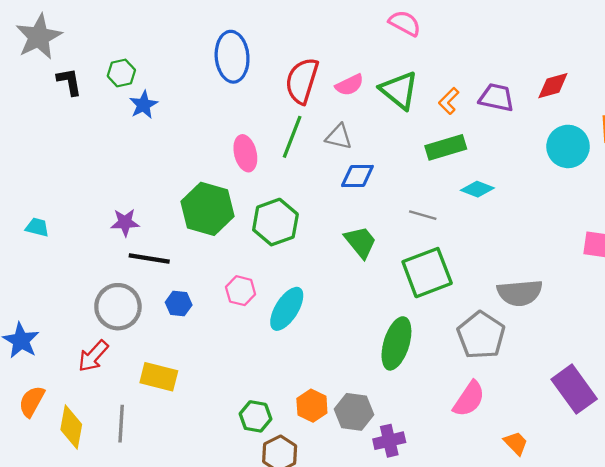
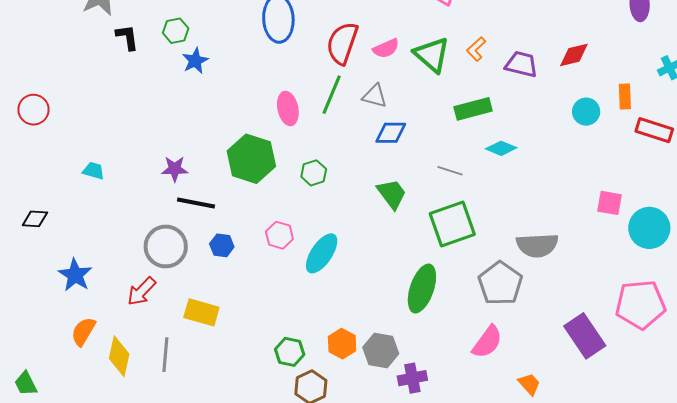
orange L-shape: (449, 101) -> (476, 49), moved
cyan circle: (568, 146) -> (586, 112), size x0.7
green hexagon: (275, 222) -> (314, 173), size x0.6

